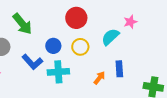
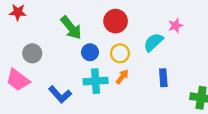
green arrow: (22, 24) -> (71, 28), moved
blue L-shape: (32, 62) -> (60, 94), moved
orange arrow: (99, 78) -> (122, 77), moved

